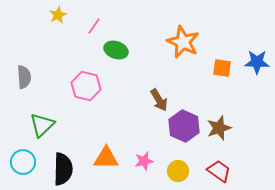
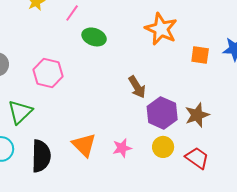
pink hexagon: (86, 86) -> (48, 73), moved
orange triangle: (106, 158) -> (84, 145), turned 44
yellow circle: (178, 171) -> (163, 147), moved

